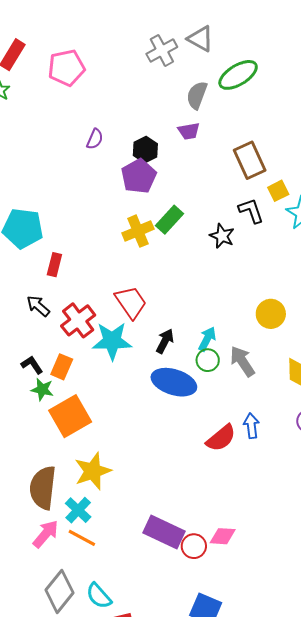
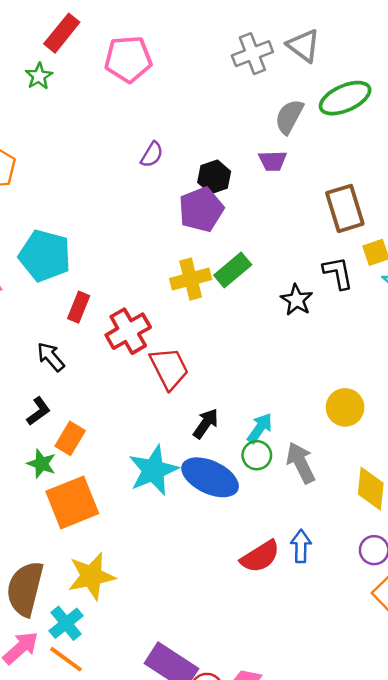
red cross: (78, 320) -> (128, 331), moved
cyan star: (112, 341) -> (153, 470), moved, turned -30
black L-shape: (32, 365) -> (38, 411), moved, turned 80

